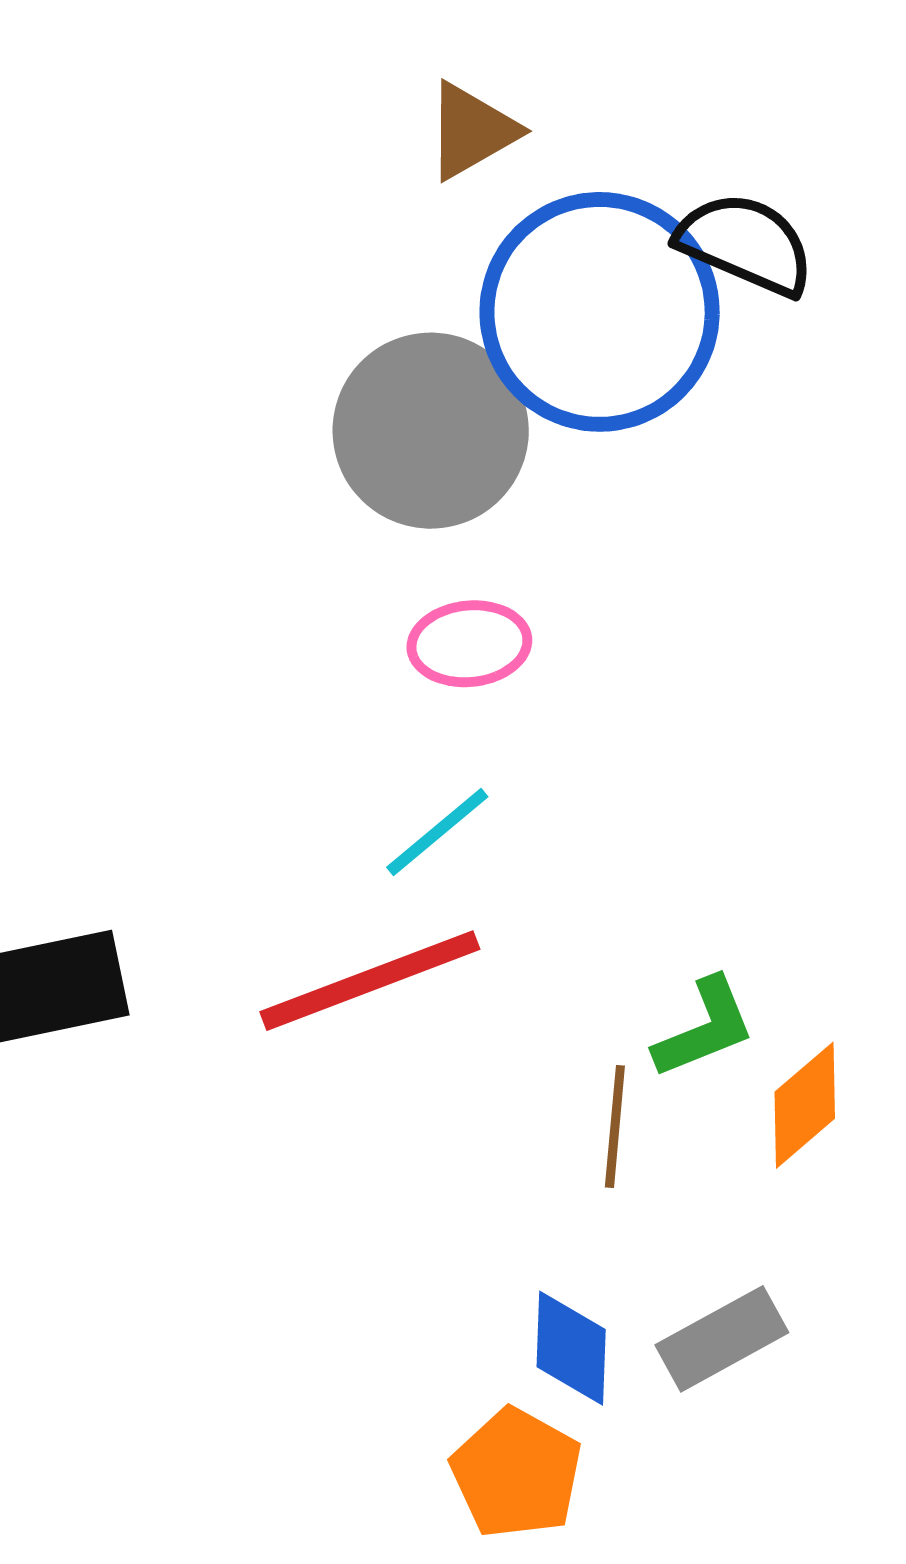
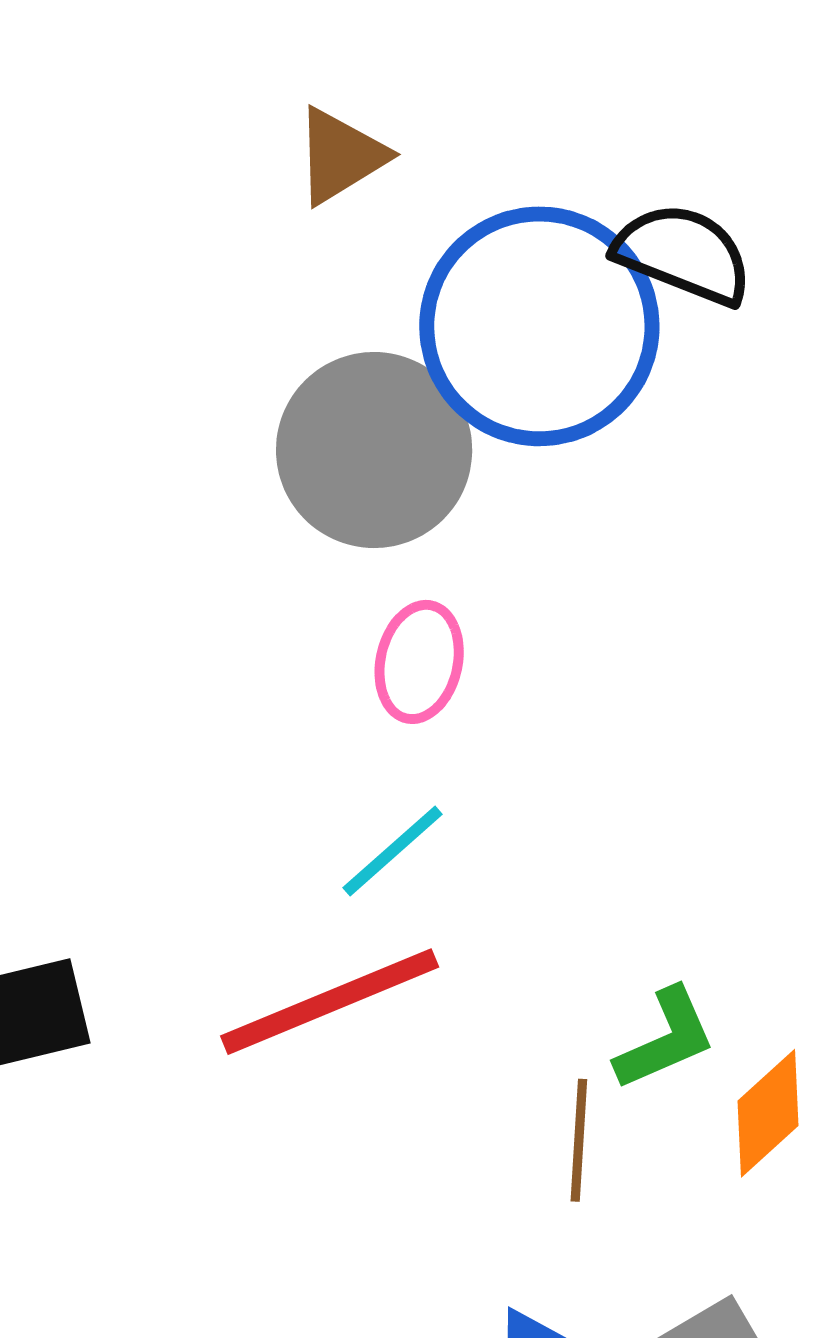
brown triangle: (472, 131) -> (340, 156), moved
pink ellipse: (469, 644) -> (419, 662), turned -70

